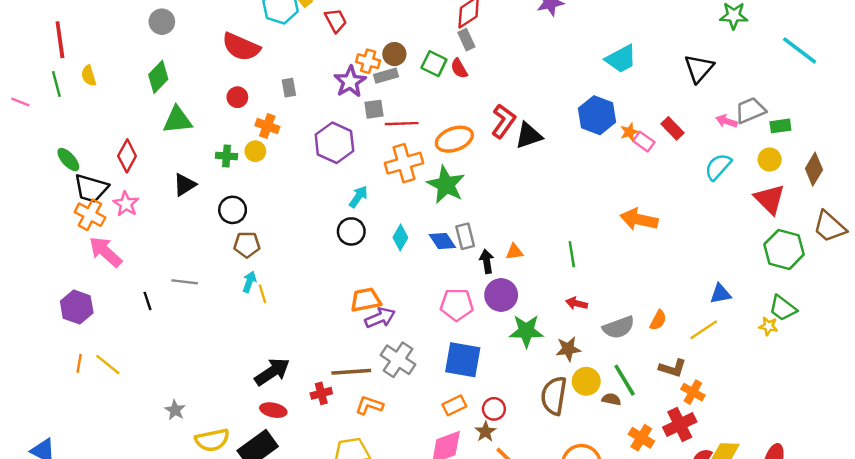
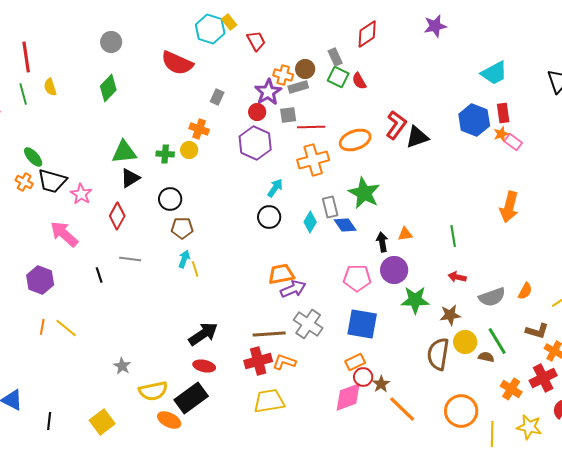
gray rectangle: (466, 40) -> (335, 57), moved
gray rectangle: (289, 88) -> (217, 97), turned 35
red circle: (237, 97) -> (257, 112), moved
green triangle: (177, 120) -> (124, 152), moved
red rectangle: (673, 128) -> (503, 113), moved, turned 36
red diamond: (127, 156) -> (117, 216), moved
green star: (446, 185) -> (364, 193), moved
orange cross: (90, 215) -> (24, 182), moved, size x0.7
orange arrow: (639, 219) -> (509, 207), turned -88
gray rectangle: (465, 236) -> (330, 207), moved
red cross: (321, 393) -> (258, 361), moved, size x1.5
red circle: (494, 409) -> (363, 377), moved

